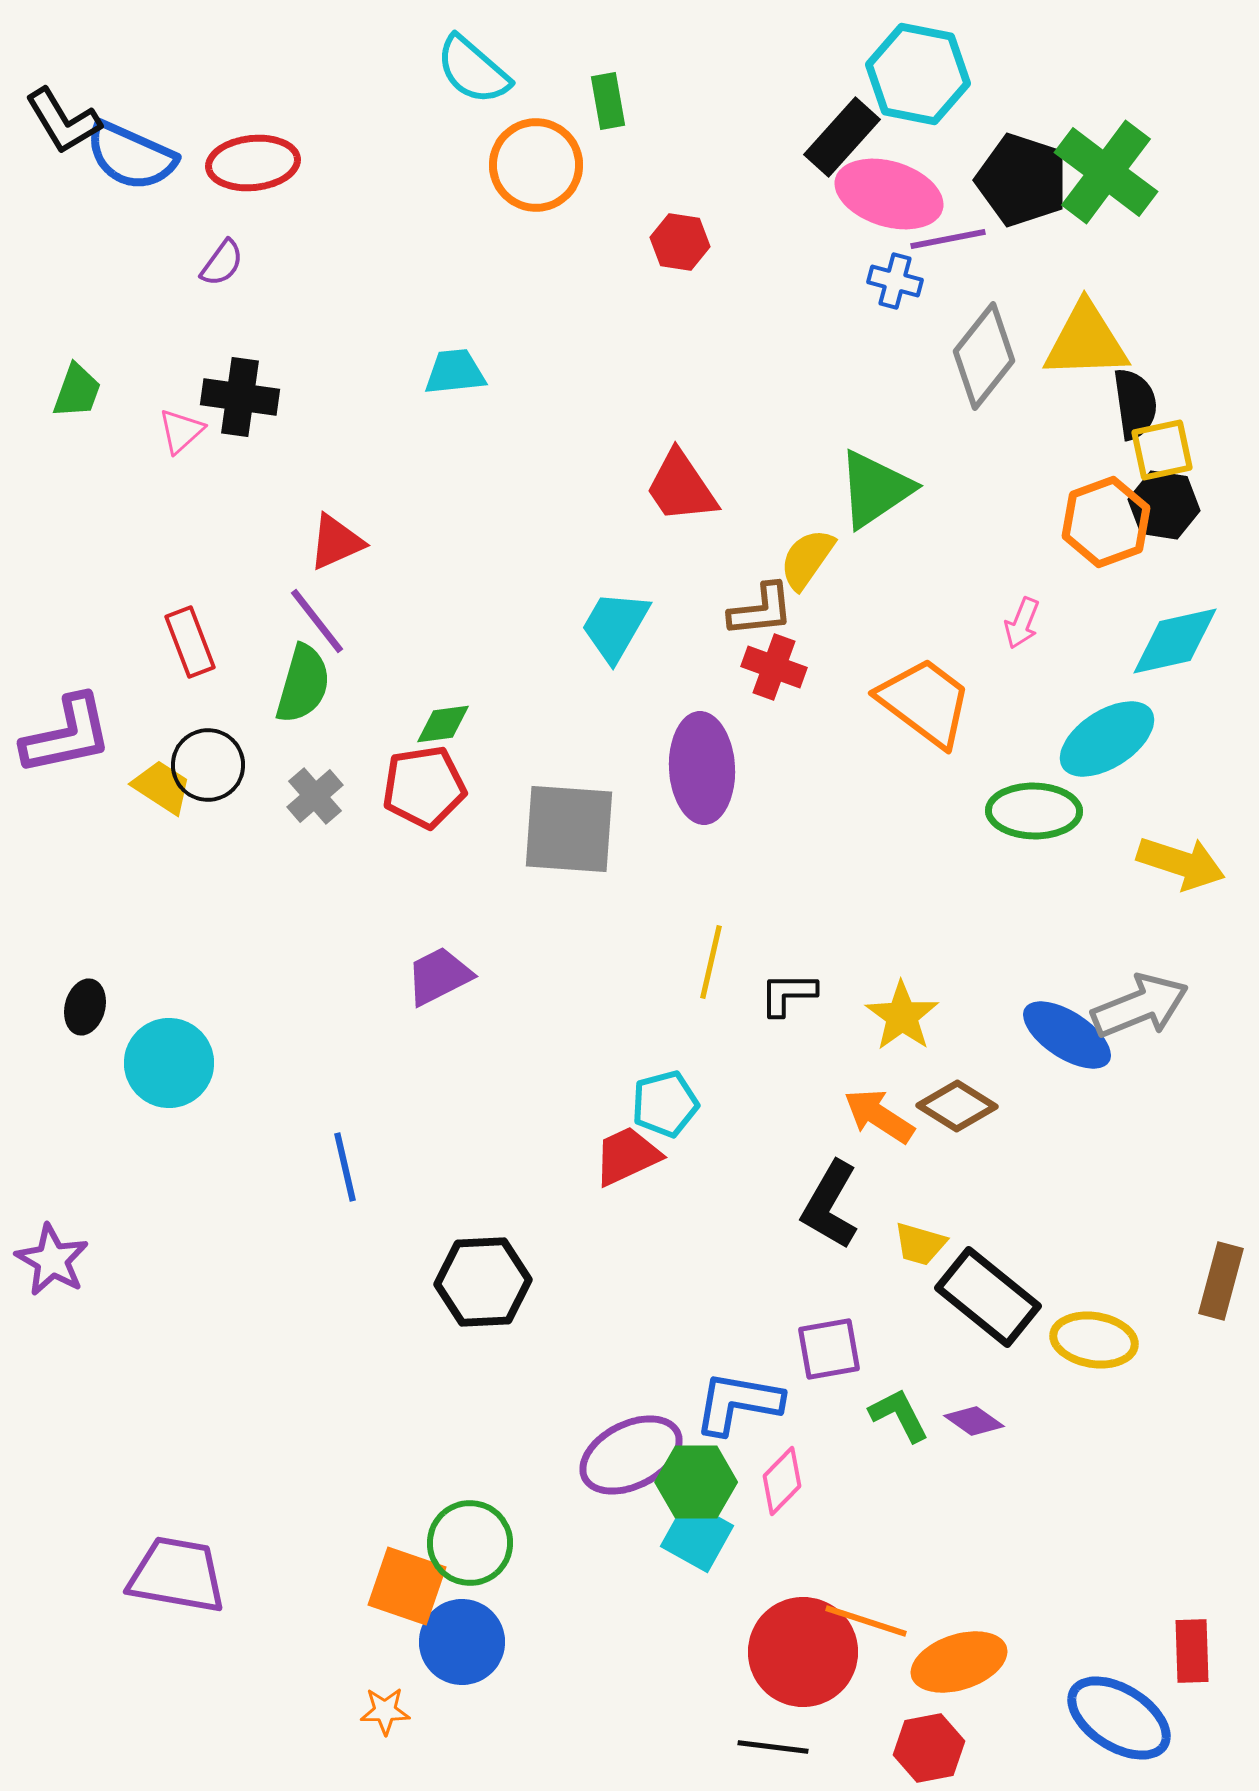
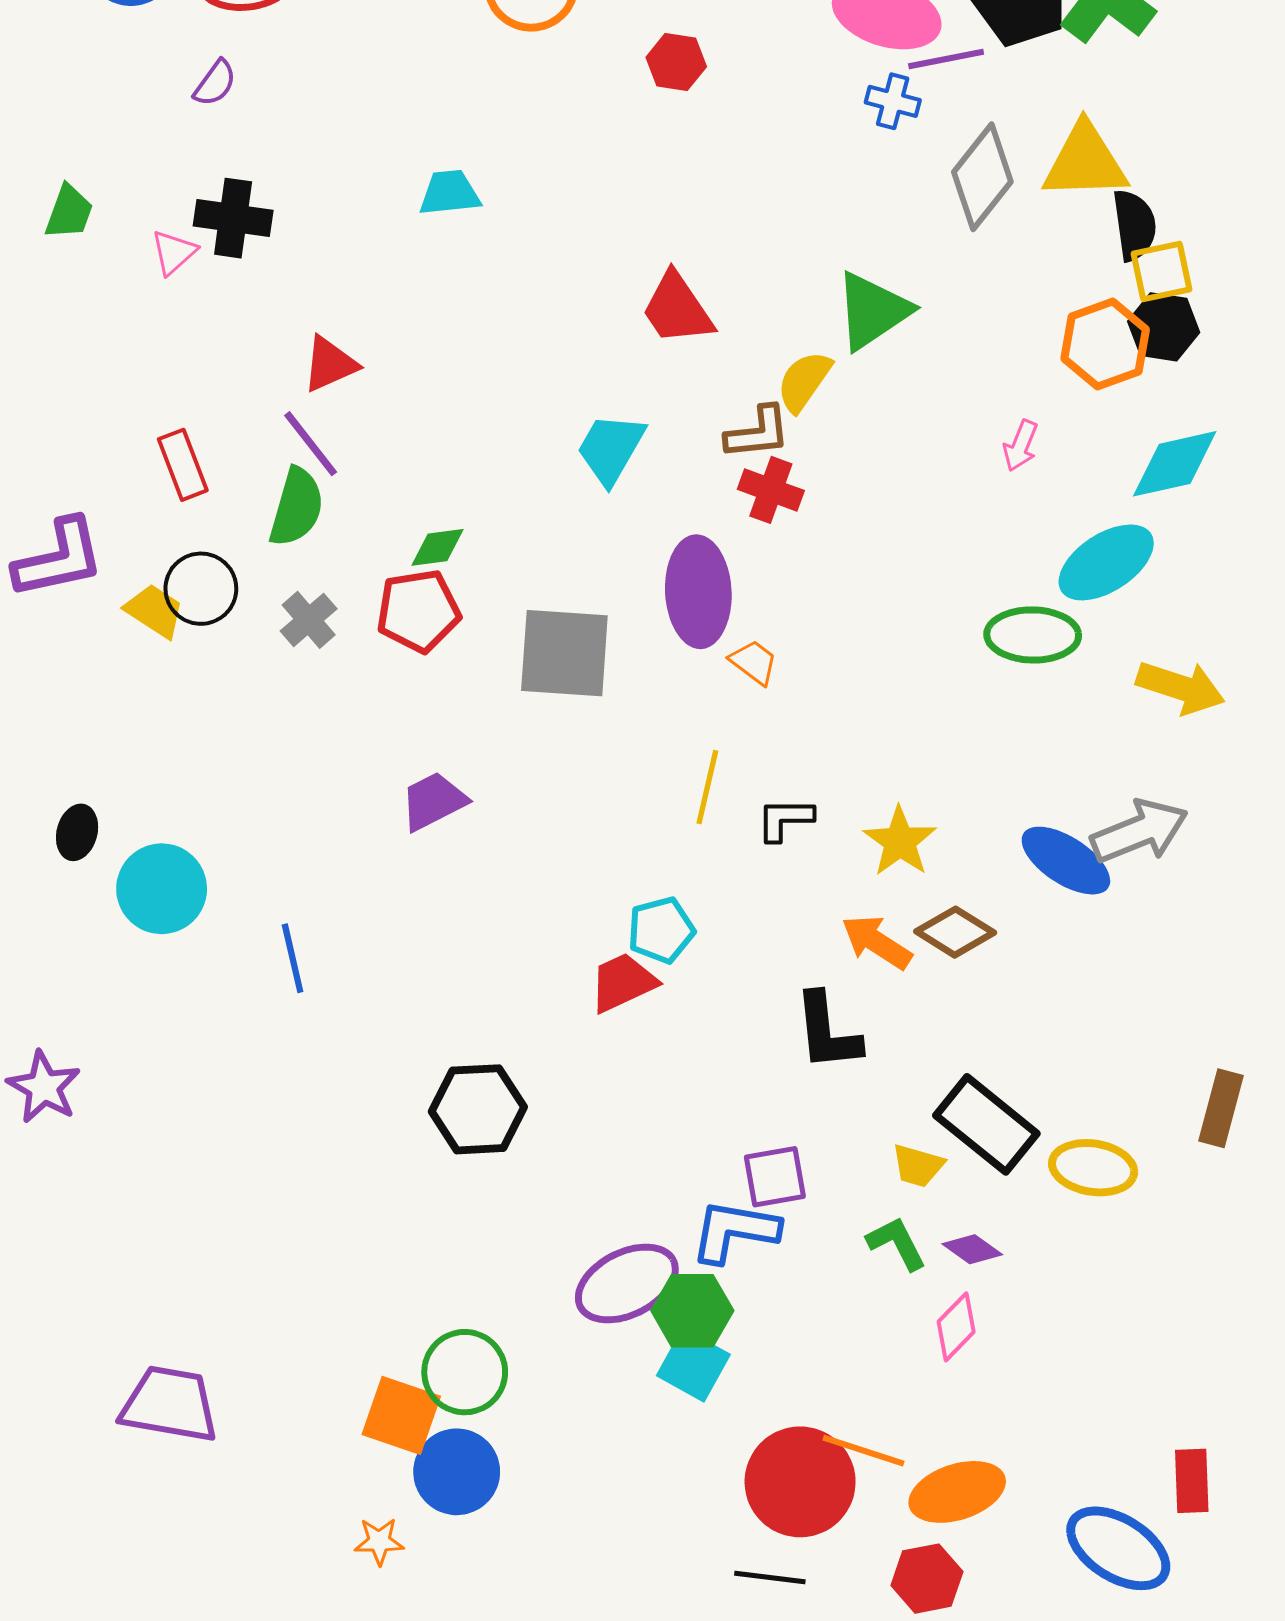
orange trapezoid: (925, 702) -> (754, 662), moved, size x0.5
blue line: (345, 1167) -> (293, 958), moved
black L-shape: (830, 1205) -> (827, 1032), turned -36
yellow trapezoid: (920, 1244) -> (918, 1166), moved
purple square: (829, 1349) -> (775, 1177), moved
pink diamond: (782, 1481) -> (956, 1327), moved

